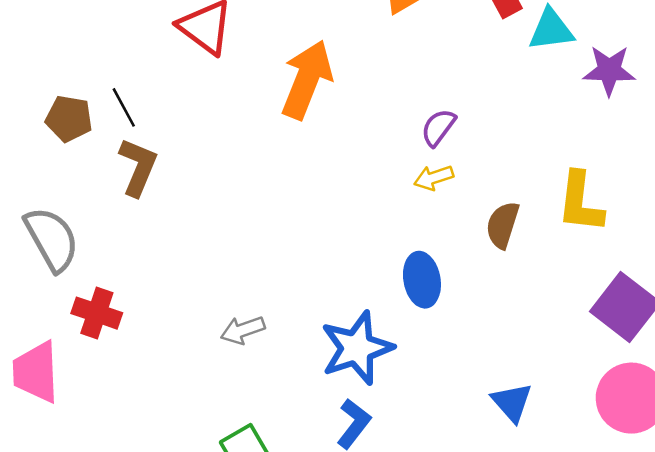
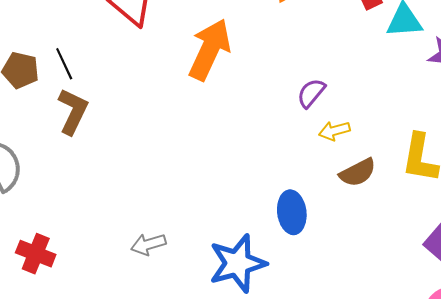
yellow arrow: (434, 178) -> (334, 131), moved
brown semicircle: (503, 225) -> (358, 173), turned -138
red cross: (97, 313) -> (36, 254), moved

